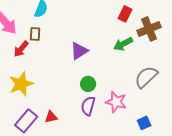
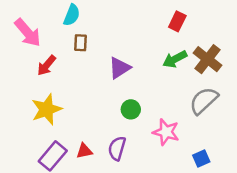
brown cross: (149, 29) -> (207, 59), moved, turned -30
brown rectangle: (35, 34) -> (80, 43), moved
purple semicircle: (88, 106) -> (117, 148), moved

